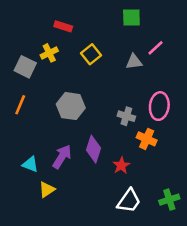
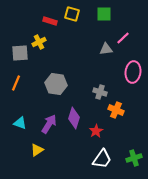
yellow square: (91, 54) -> (72, 14), moved, turned -35
gray square: (25, 67) -> (20, 53), turned -30
pink ellipse: (159, 106) -> (133, 72), moved
cyan triangle: (30, 164) -> (20, 123), moved

